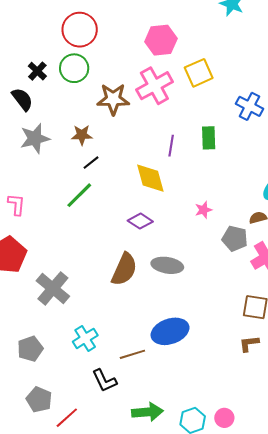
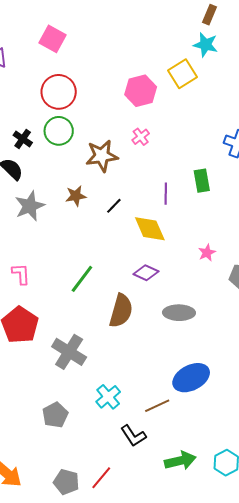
yellow square: (199, 73) -> (183, 74), moved
pink cross: (154, 86) -> (141, 137), size x0.5
black line: (91, 163) -> (114, 206), moved
green line: (79, 195) -> (82, 279), moved
brown semicircle: (124, 269) -> (121, 311), moved
gray pentagon: (39, 400) -> (66, 482), moved

